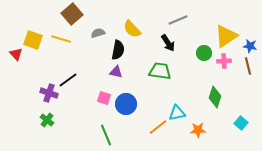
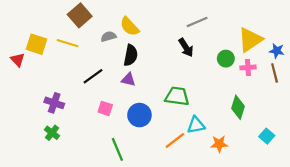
yellow semicircle: (132, 29) -> (130, 26), moved
green trapezoid: (160, 71) -> (177, 96), moved
black line: (68, 80) -> (93, 76), moved
pink square: (104, 98) -> (105, 108), moved

